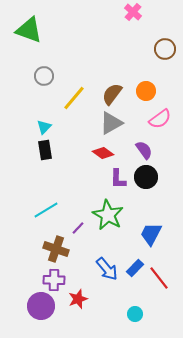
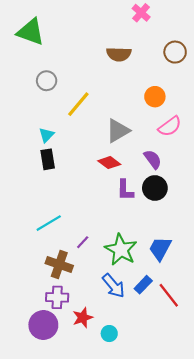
brown semicircle: (112, 94) -> (119, 54), moved, turned -125
green star: (108, 215) -> (121, 250), moved
cyan circle: (135, 314) -> (109, 334), moved

